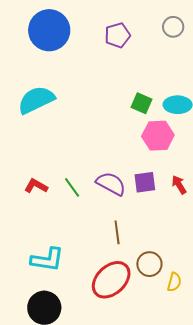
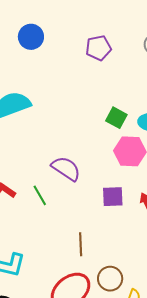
blue circle: (49, 30) -> (31, 37), size x0.6
purple semicircle: (111, 184) -> (66, 169), moved

